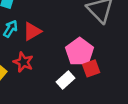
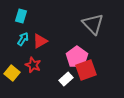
red square: (91, 68) -> (86, 70), size x1.5

